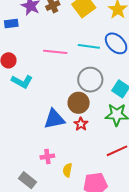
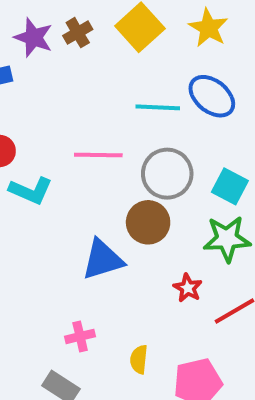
pink line: (55, 52) -> (98, 155), moved
red star: (81, 124) -> (188, 288), moved
pink cross: (47, 157) -> (80, 336), moved

